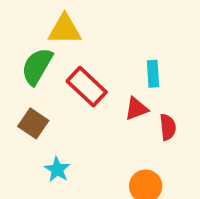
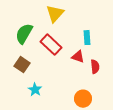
yellow triangle: (65, 29) -> (55, 14), moved, turned -48
red triangle: (136, 109) -> (78, 57), turned 40

